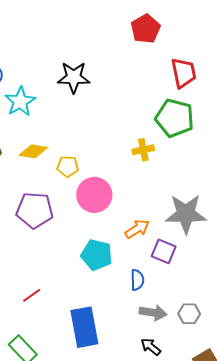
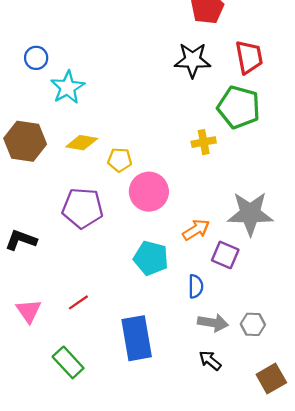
black star: (74, 77) -> (193, 60), moved

